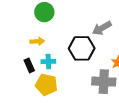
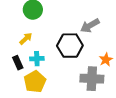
yellow arrow: (37, 41) -> (26, 39), turned -40
yellow pentagon: (46, 85) -> (35, 82), turned 30

